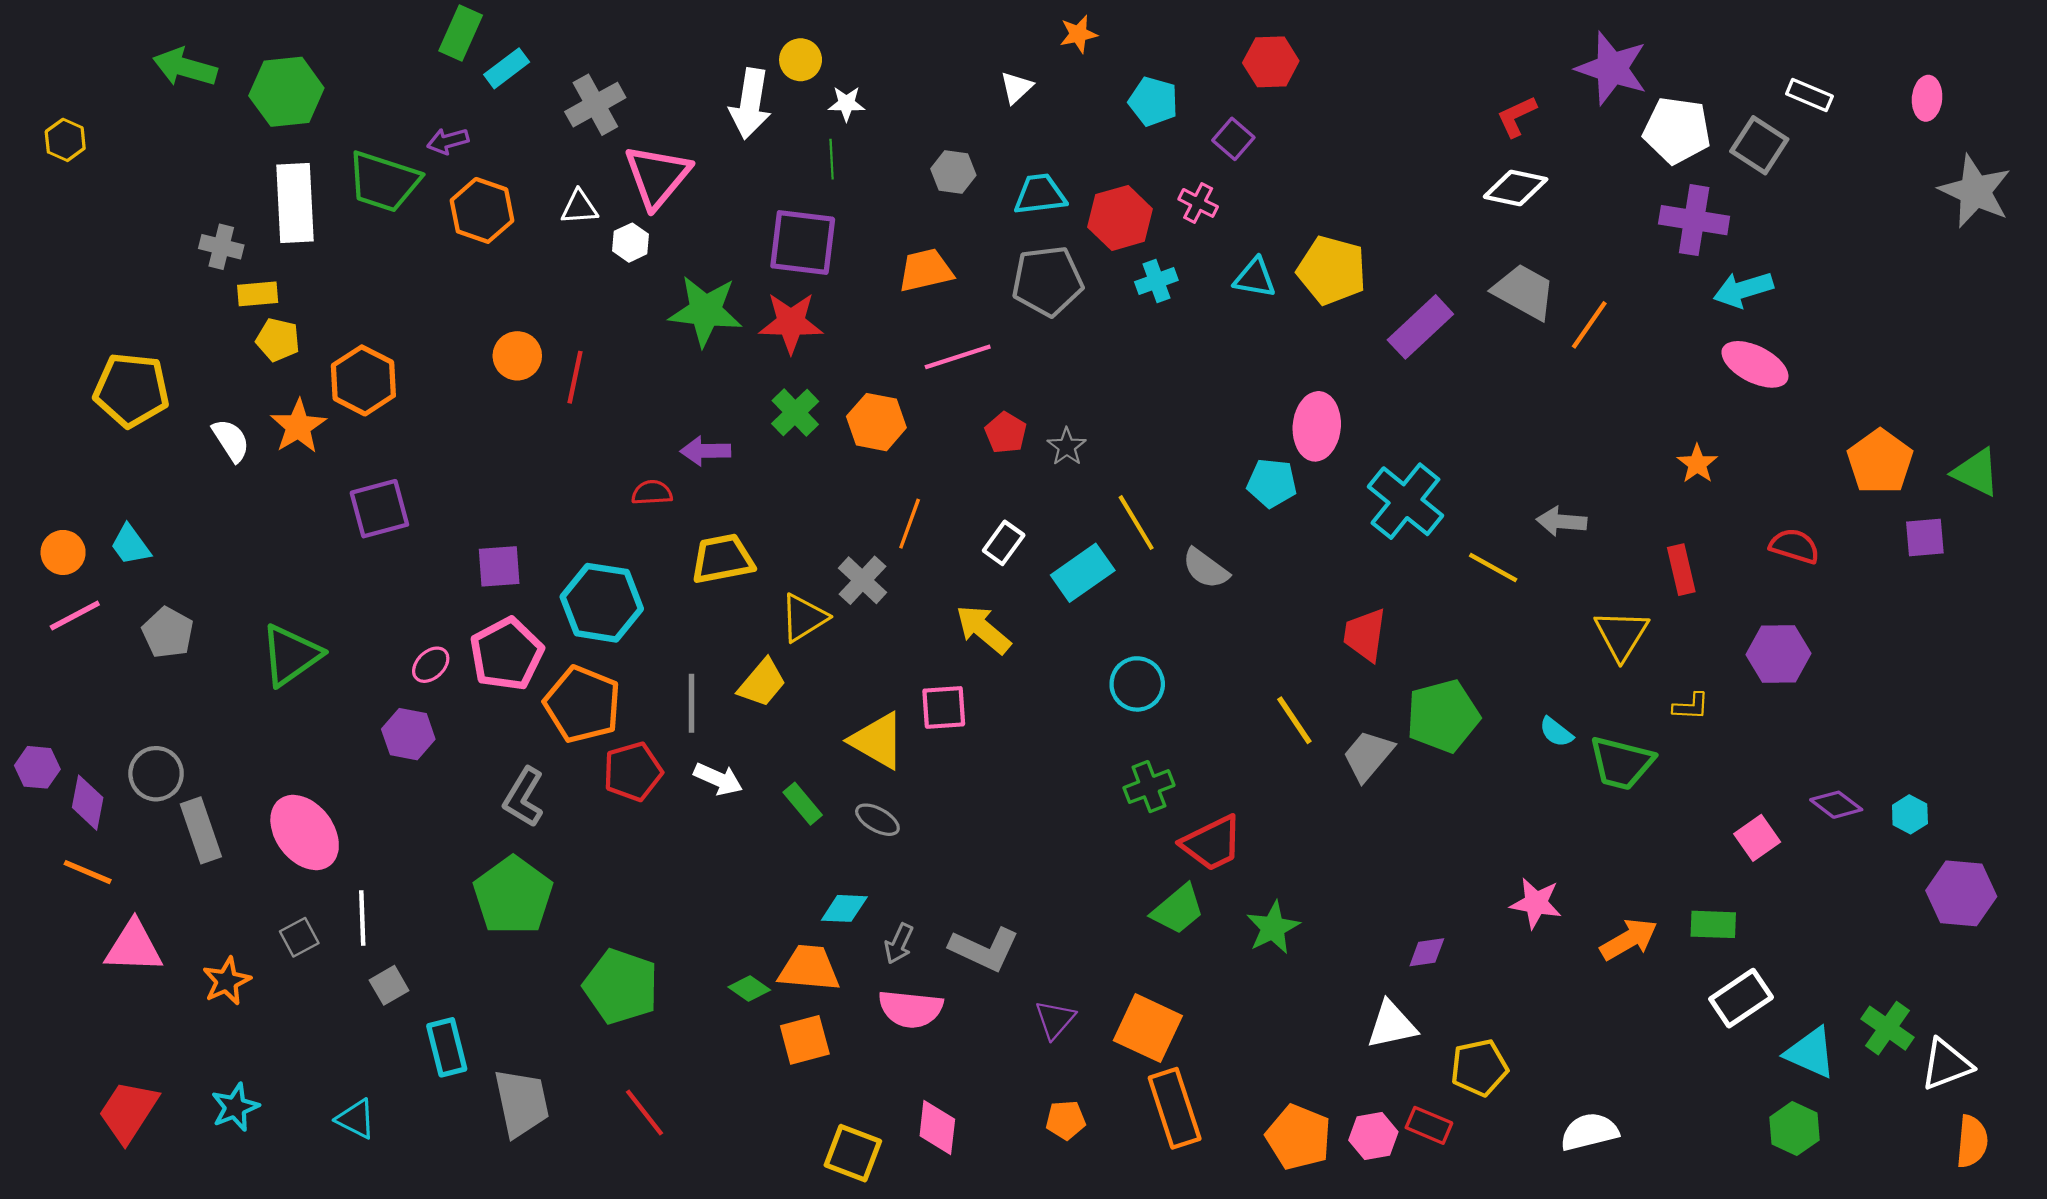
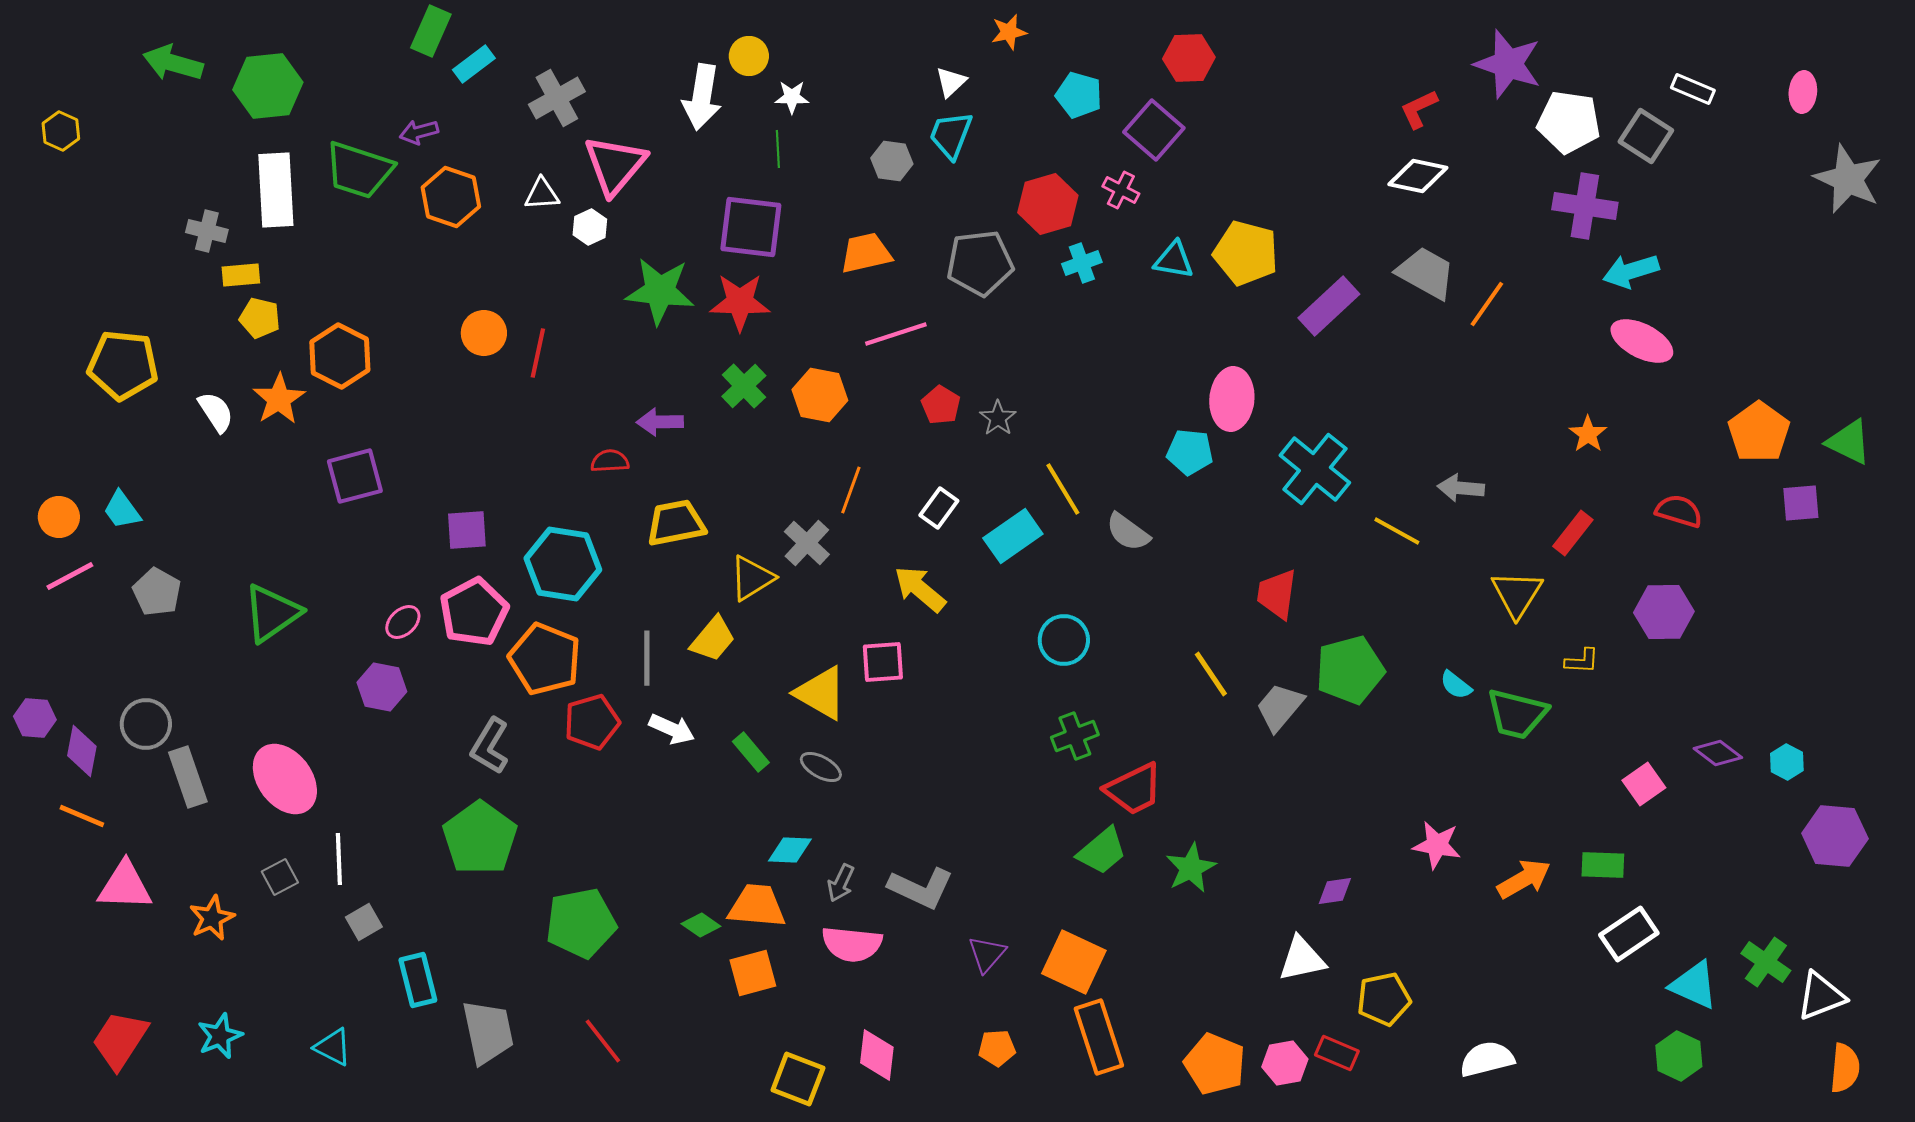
purple square: (1233, 139) -> (1154, 130), size x1.5
cyan trapezoid: (1040, 194) -> (951, 135), moved, turned -62
red rectangle: (1681, 570) -> (1573, 533), turned 51
green pentagon: (621, 986) -> (581, 923), turned -30

